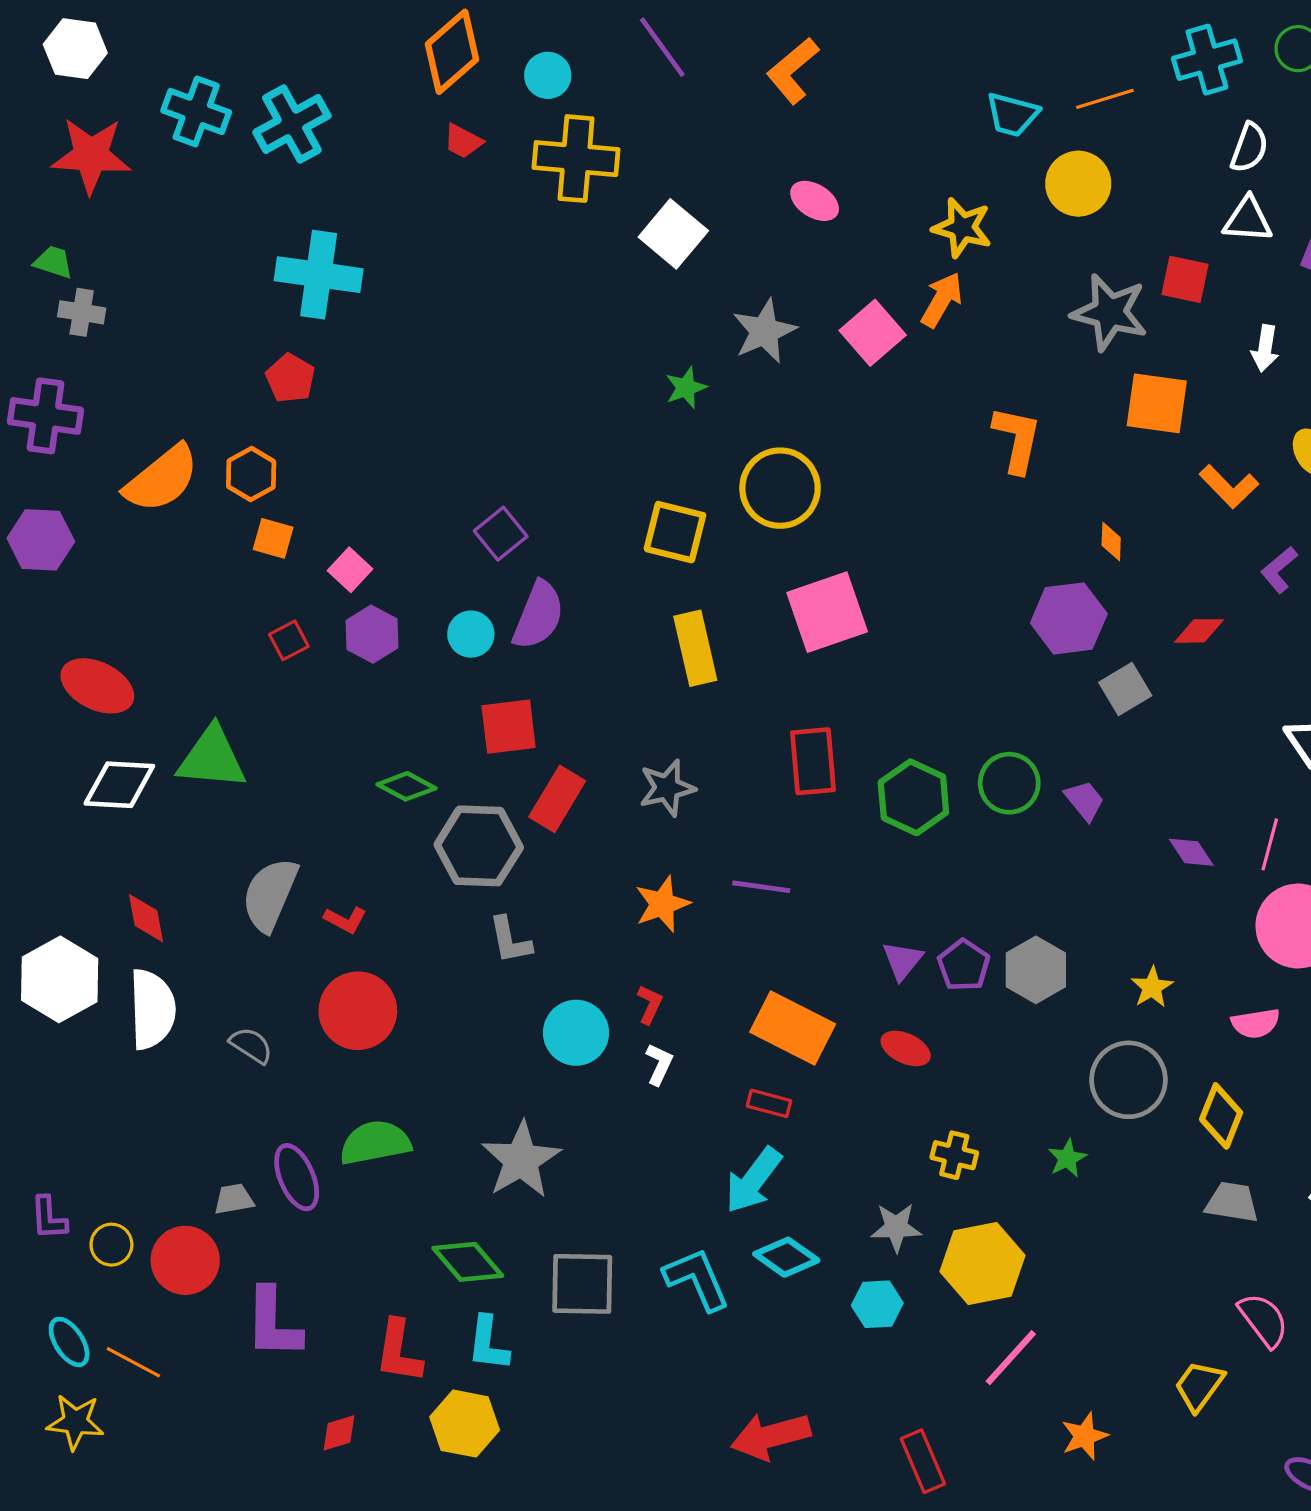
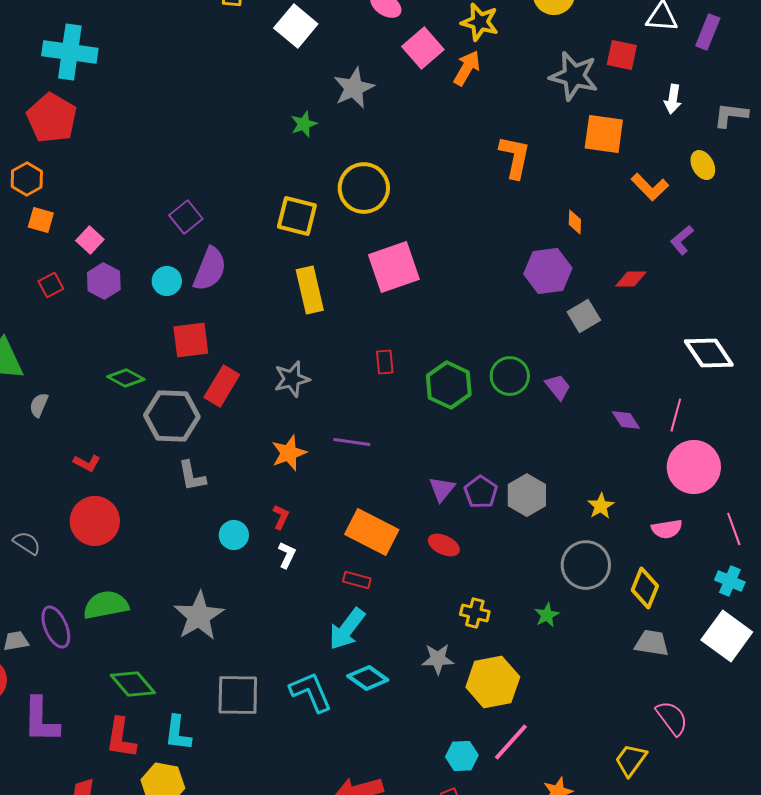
pink square: (873, 333) -> (423, 48), moved
red pentagon: (290, 378) -> (52, 118), size x1.6
red rectangle: (813, 761) -> (385, 362), size x0.6
gray semicircle: (270, 895) -> (39, 405), moved, size x0.5
cyan circle: (576, 1033) -> (234, 535), size x0.7
green diamond: (468, 1262) -> (133, 684), moved
cyan hexagon: (877, 1304) -> (462, 756), moved

